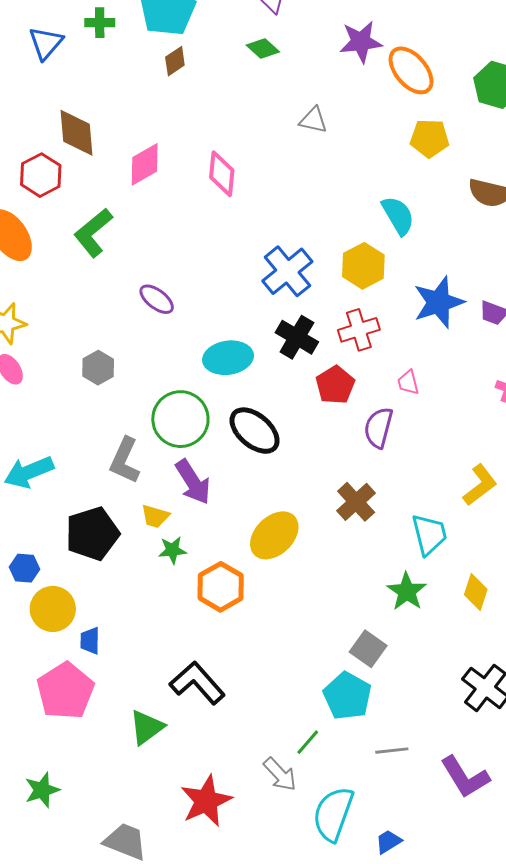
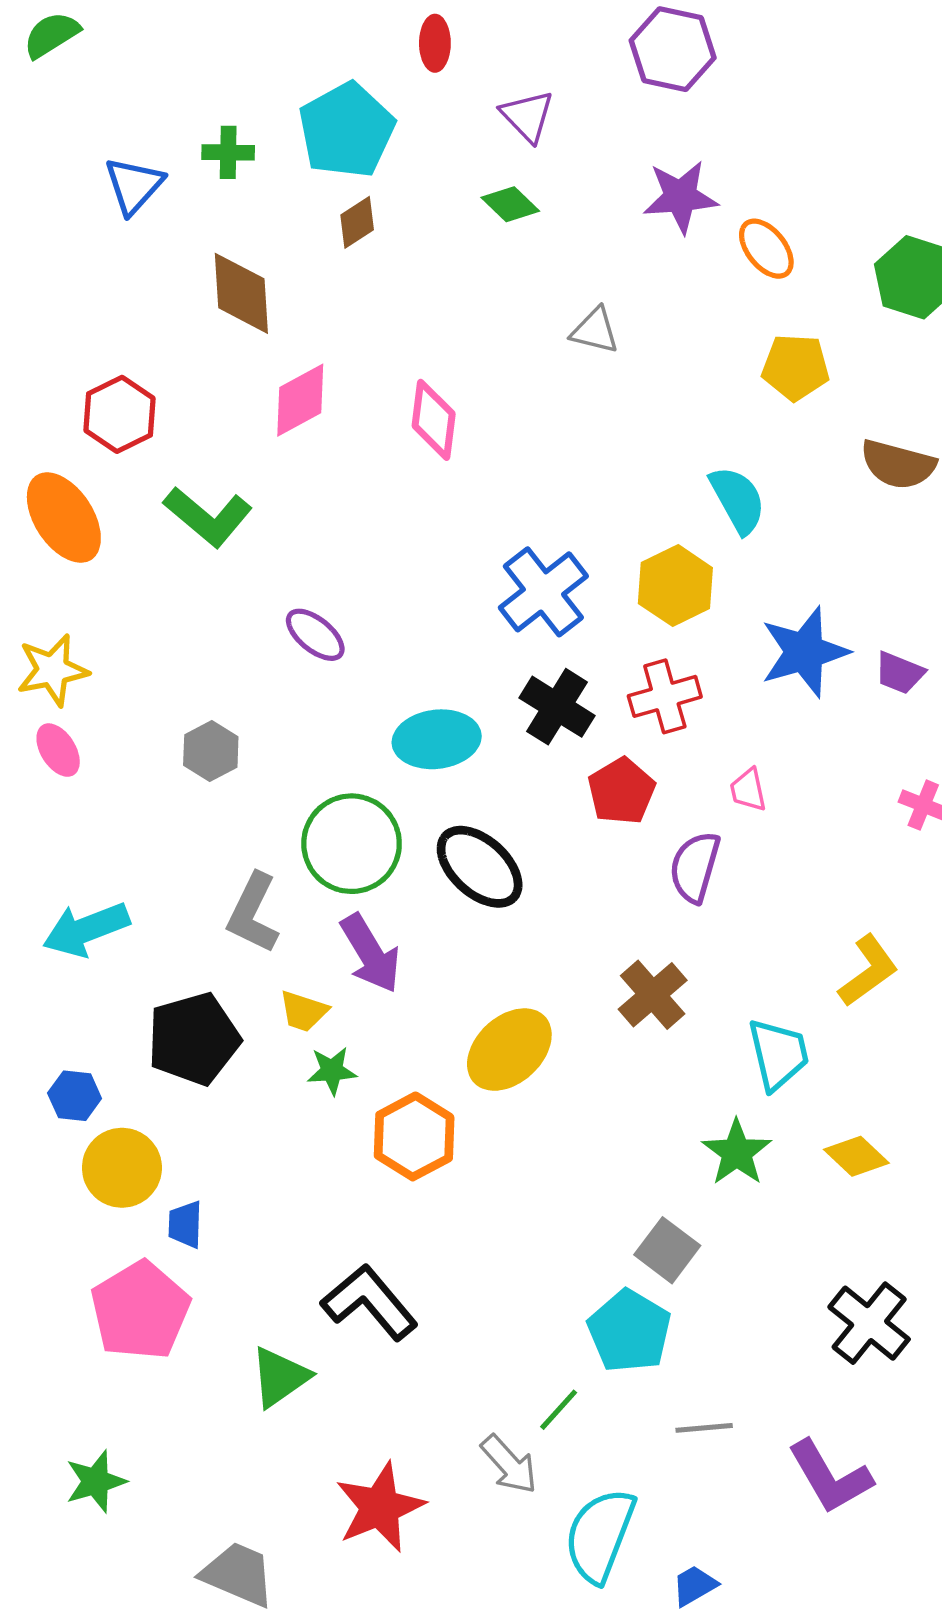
orange ellipse: (411, 70) -> (766, 249), size x0.7
brown diamond: (76, 133) -> (241, 293), moved
green L-shape: (93, 233) -> (208, 517), turned -102
yellow diamond: (476, 592) -> (856, 1156), turned -66

